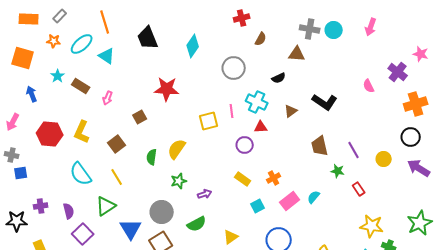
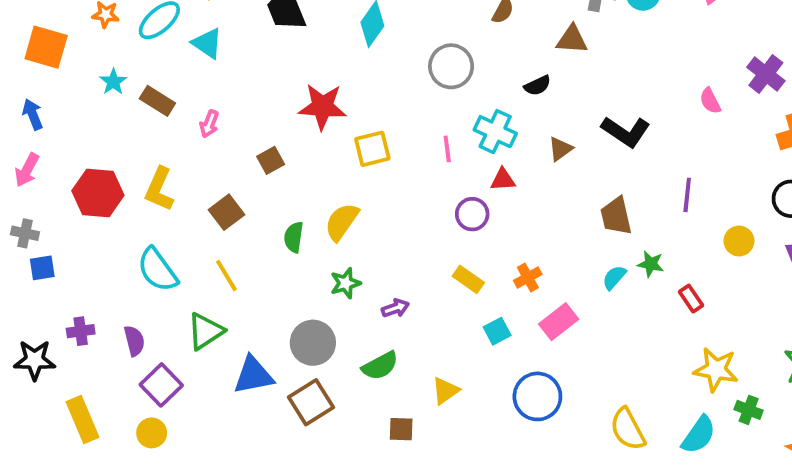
blue arrow: (32, 94) -> (33, 114), moved
yellow square: (209, 121) -> (372, 149), moved
purple line: (354, 150) -> (687, 195), moved, turned 36
cyan semicircle: (314, 197) -> (614, 277), moved
blue triangle: (131, 229) -> (253, 375), turned 50

